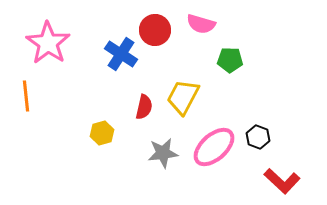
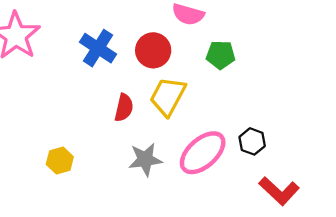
red circle: (155, 30) -> (153, 50), moved
yellow hexagon: (102, 133) -> (60, 161), moved

